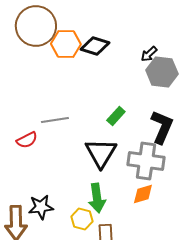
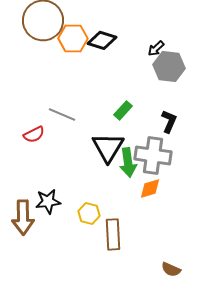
gray line: (55, 120) -> (62, 114), turned 32
black L-shape: (162, 127) -> (169, 121), size x0.7
green arrow: (97, 198) -> (128, 162), moved

